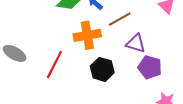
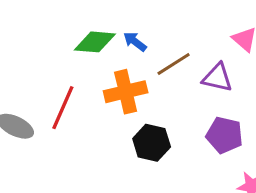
purple triangle: (136, 43) -> (217, 78), moved
red line: (54, 64) -> (63, 108), moved

